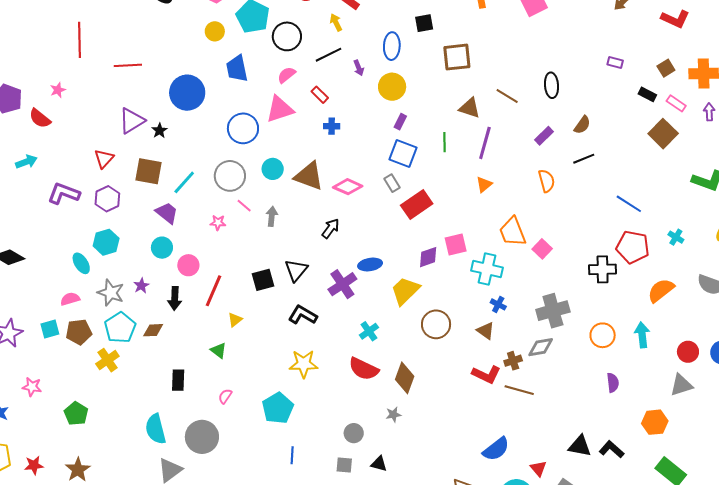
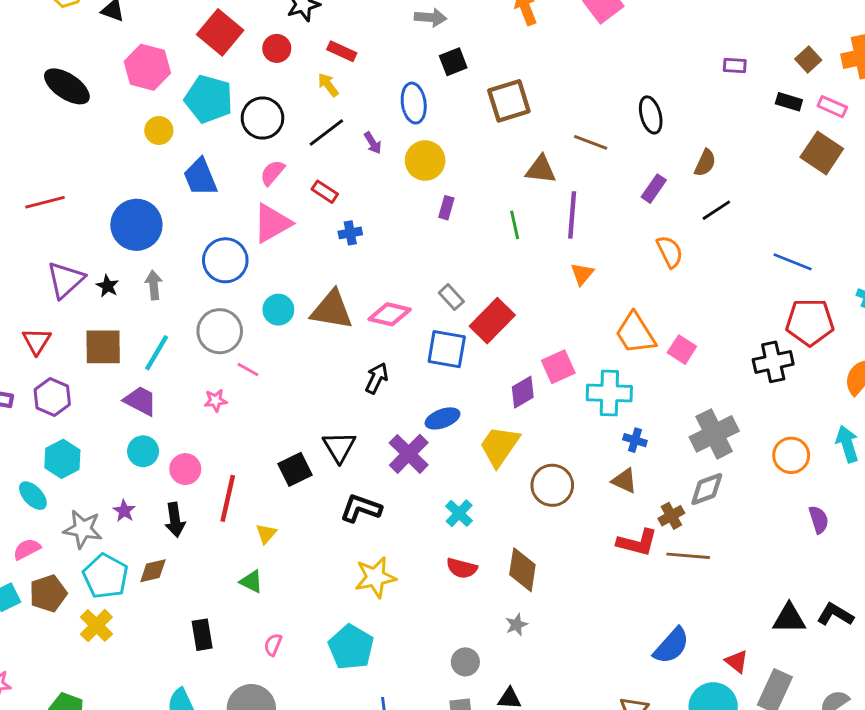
blue square: (403, 153) -> (447, 349), moved
gray arrow: (272, 216) -> (154, 285), moved
red semicircle: (364, 369) -> (462, 568), size x0.7

